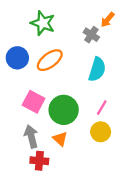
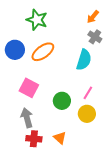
gray cross: (91, 35) -> (95, 37), moved
green circle: (64, 110) -> (62, 101), moved, size x0.7
orange triangle: (60, 139) -> (60, 138), moved

